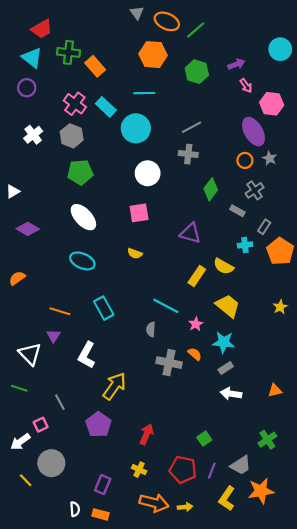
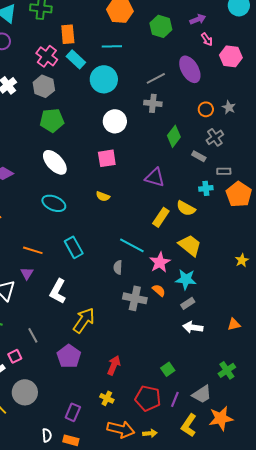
orange rectangle: (95, 66) -> (68, 34), moved, turned 36
purple ellipse: (253, 132) -> (190, 69), moved
gray rectangle: (264, 227) -> (224, 171), turned 56
yellow star: (280, 307) -> (242, 260), moved
pink star: (196, 324) -> (160, 262), size x1.5

